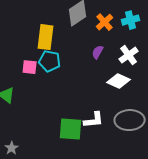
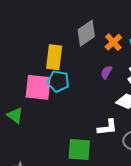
pink square: (30, 67) -> (38, 87), size x1.8
white L-shape: (94, 120) -> (107, 127), moved

